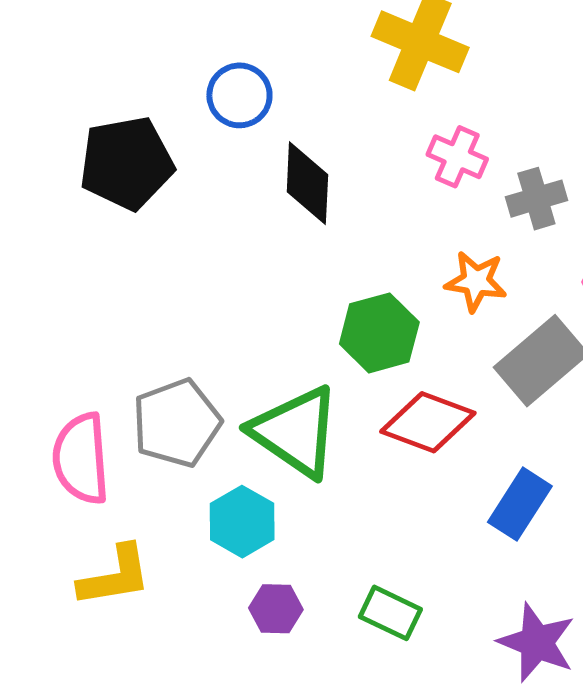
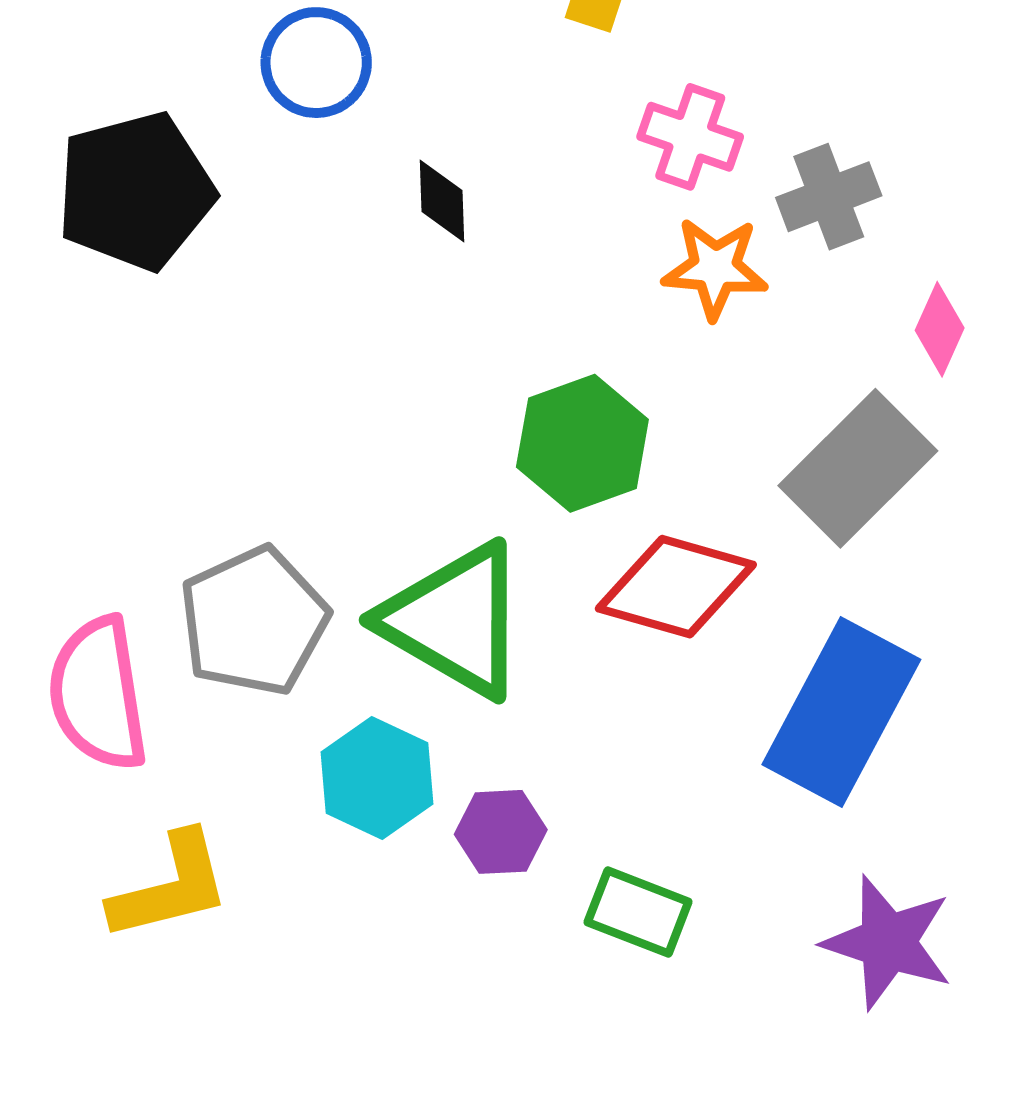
black diamond: (307, 183) -> (442, 201), size x0.6
orange star: (476, 281) -> (715, 268), moved
blue rectangle: (520, 504) -> (841, 712), size x1.5
purple hexagon: (276, 609) -> (501, 832), moved

